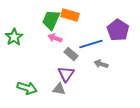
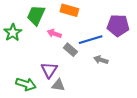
green trapezoid: (51, 20) -> (36, 15), moved
purple pentagon: (118, 30) -> (118, 25), turned -30
purple triangle: (66, 74) -> (49, 70), moved

